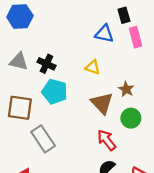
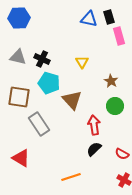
blue triangle: (104, 34) -> (89, 19), moved
yellow triangle: (93, 67) -> (82, 62), turned 40
brown triangle: (102, 103) -> (72, 100), moved
red arrow: (107, 140) -> (94, 125), turned 30

